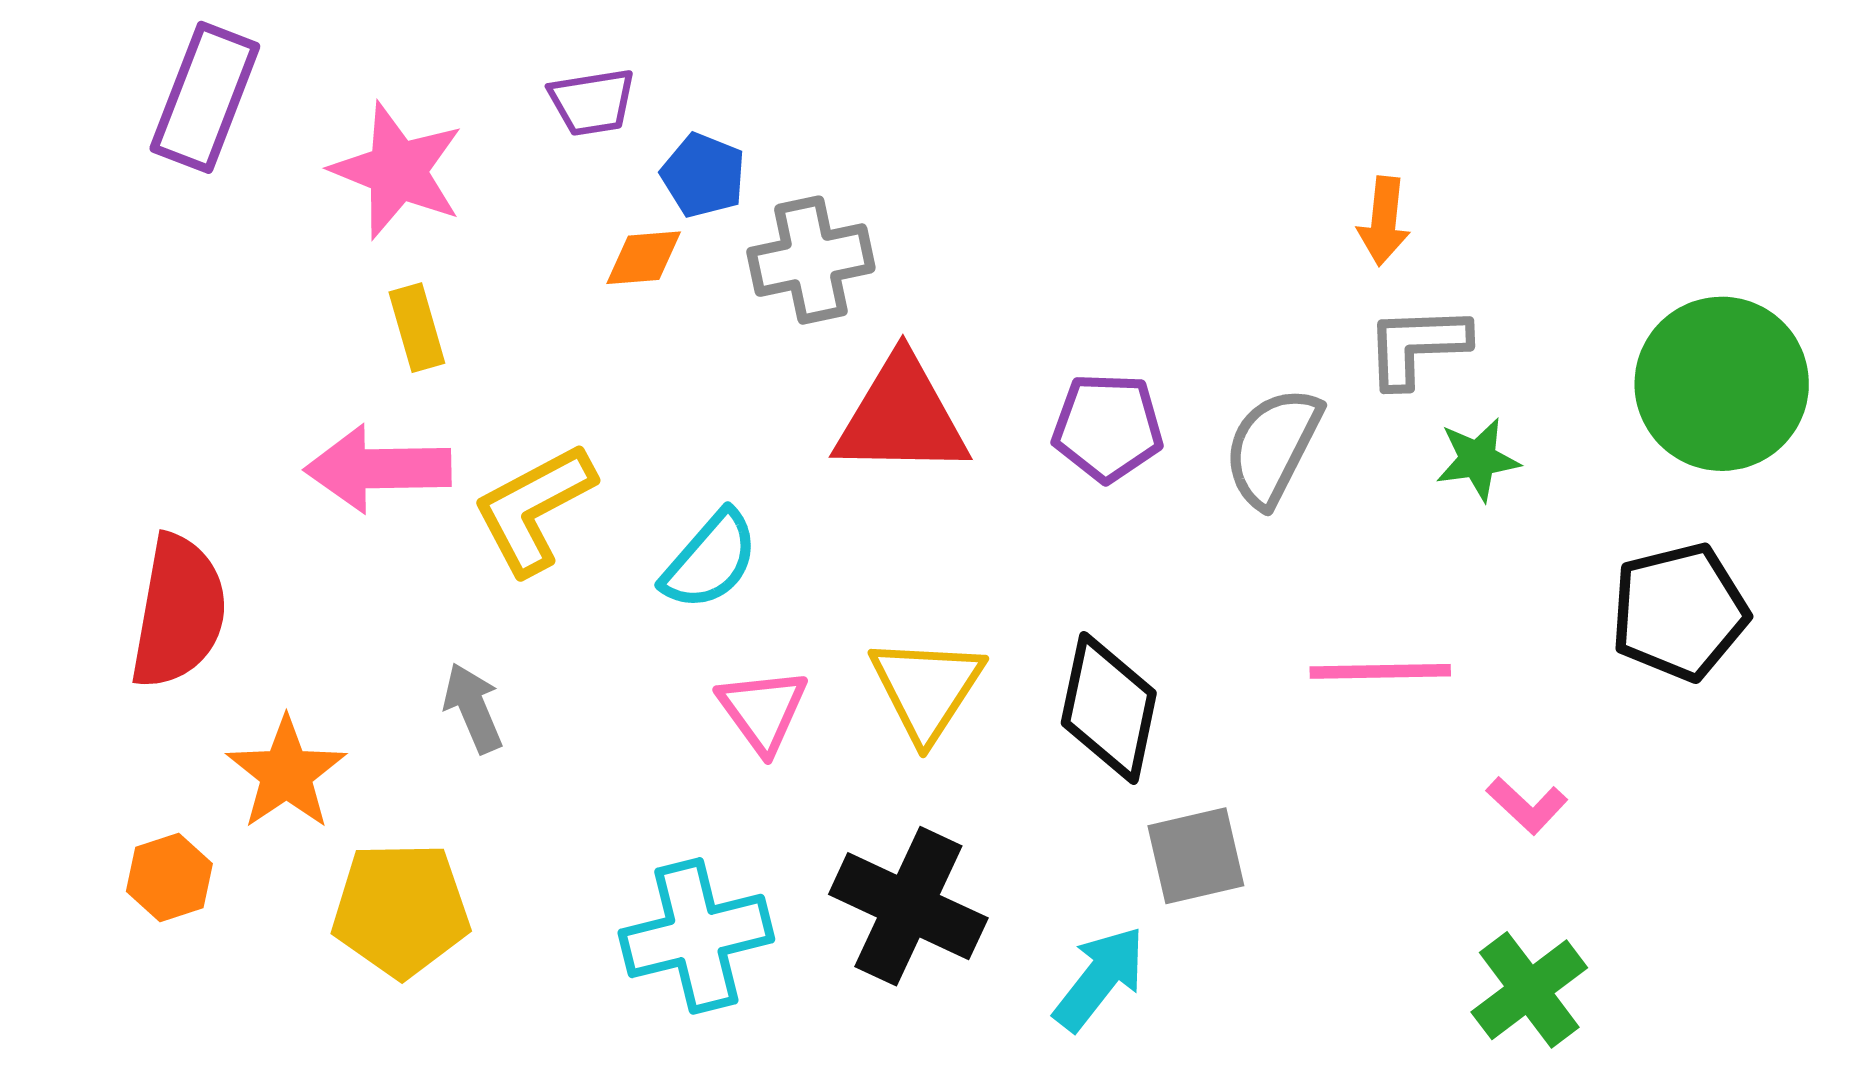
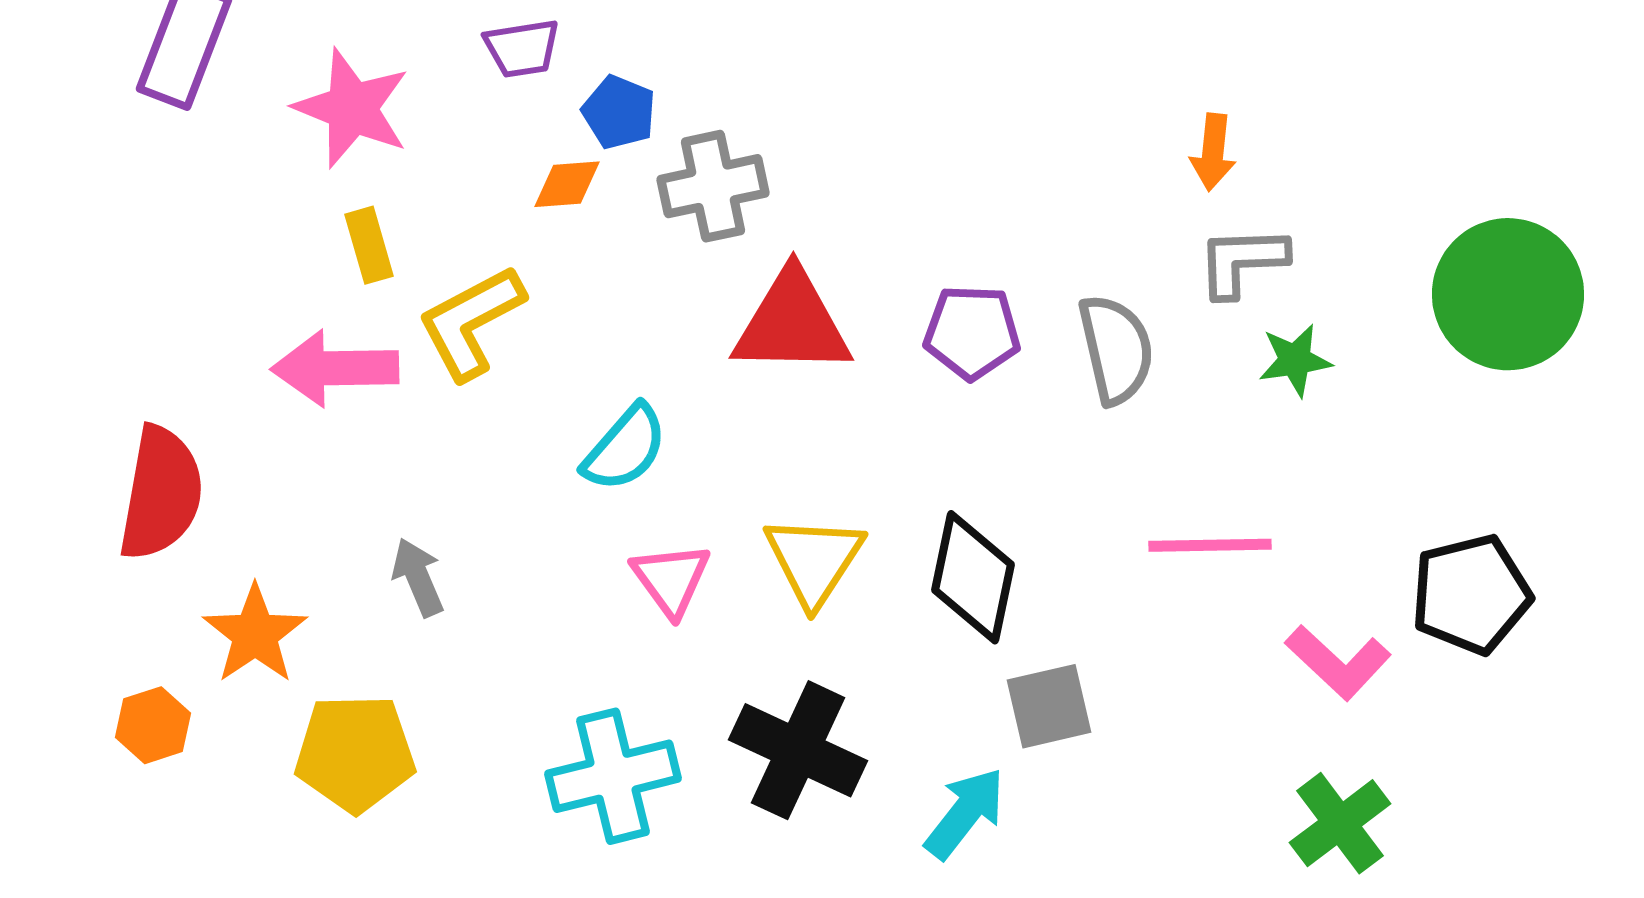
gray semicircle: (1273, 447) -> (1116, 349), turned 140
yellow L-shape: (534, 509) -> (471, 322), moved
black pentagon: (1679, 612) -> (1471, 594), moved
pink L-shape: (1527, 805) -> (1338, 662), size x1.5

